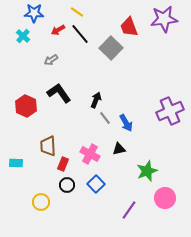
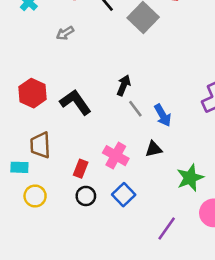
black L-shape: (59, 93) -> (75, 102), moved
brown trapezoid: (48, 146) -> (40, 145), moved
yellow circle: (41, 202) -> (35, 196), moved

